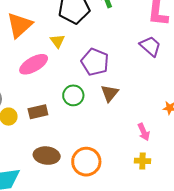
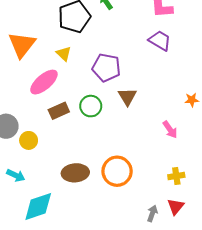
brown rectangle: (38, 112) -> (59, 111), moved
yellow cross: (142, 161) -> (176, 176), moved

